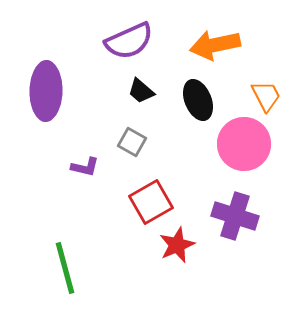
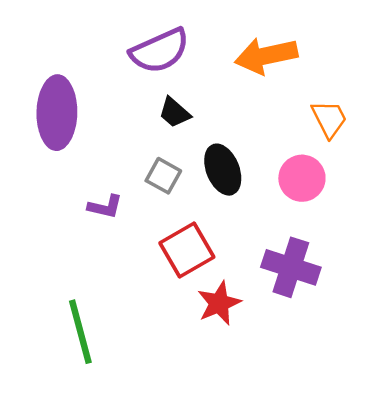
black ellipse: (198, 100) -> (223, 170), moved
pink circle: (244, 144) -> (302, 178), size x0.7

